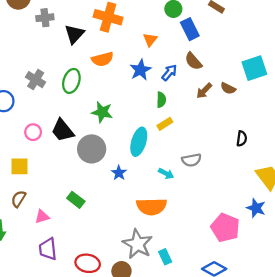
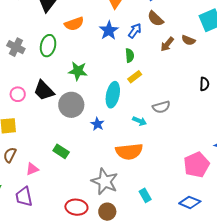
pink pentagon: (225, 228) -> (197, 165), turned 30
gray star: (137, 244) -> (105, 181), moved
purple trapezoid: (48, 249) -> (24, 197), moved

